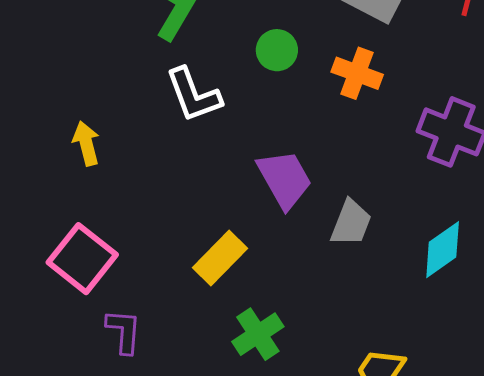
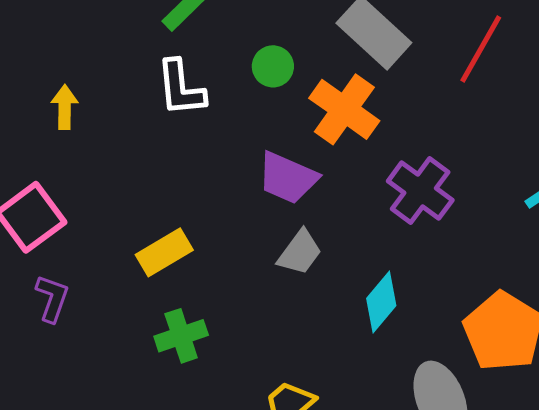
orange cross: (357, 73) -> (344, 109), size x1.4
purple trapezoid: (285, 179) -> (288, 178), moved, turned 128
cyan diamond: (443, 250) -> (381, 302), turned -30

